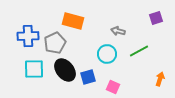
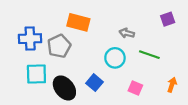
green line: (139, 51) -> (149, 55), turned 48
black ellipse: (65, 70) -> (64, 88), moved
blue square: (88, 77) -> (95, 83), turned -35
pink square: (113, 87) -> (135, 88), moved

